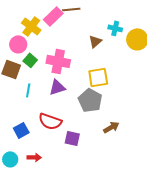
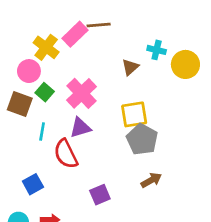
pink cross: (58, 61) -> (82, 93), turned 35
gray pentagon: (90, 100) -> (142, 139), moved
red semicircle: (50, 121) -> (66, 154), moved, turned 45
purple square: (72, 138) -> (100, 195), turned -35

